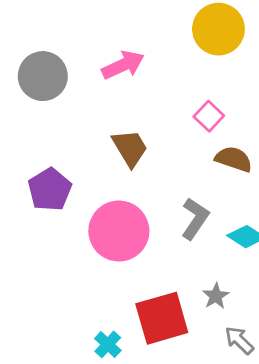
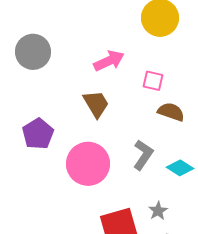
pink arrow: (123, 65) -> (109, 61), moved
pink square: (209, 116) -> (153, 81), turned -30

